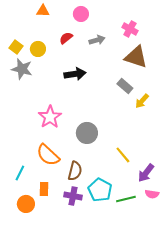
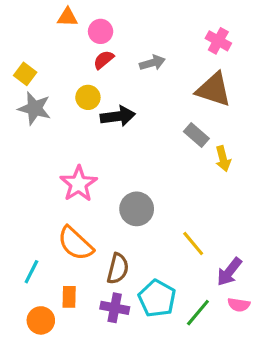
pink circle: (81, 14) -> (101, 31), moved
pink cross: (130, 29) -> (218, 41), moved
yellow circle: (38, 49) -> (88, 97), moved
yellow arrow: (142, 101) -> (223, 159), turned -56
green line: (126, 199) -> (198, 313), turned -36

